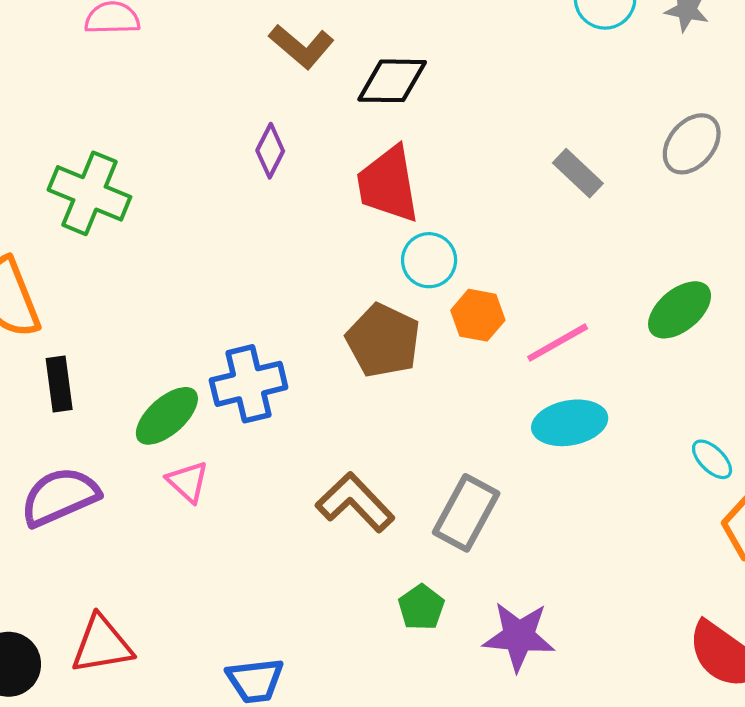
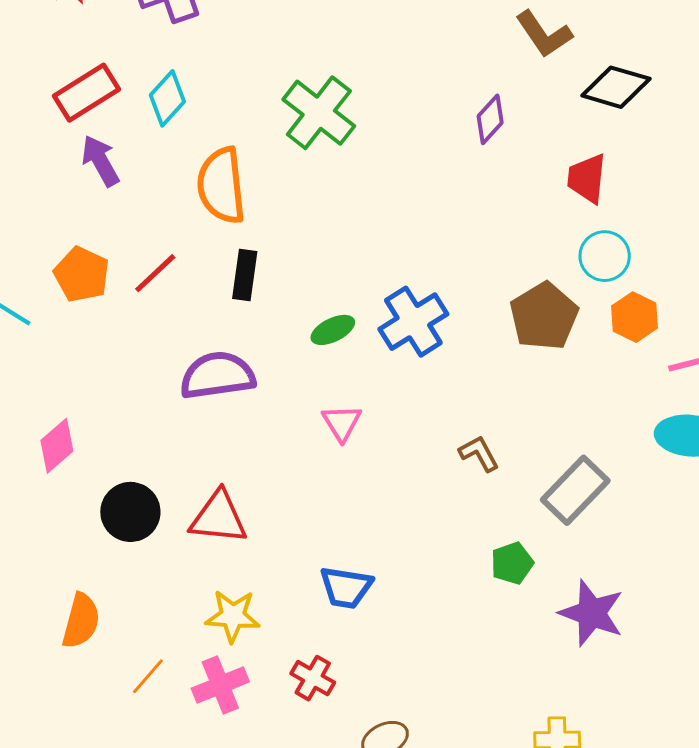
red trapezoid: (388, 184) -> (587, 178), size x0.7
blue cross: (249, 384) -> (413, 322), turned -34
green ellipse: (167, 416) -> (333, 330), size x0.7
pink triangle: (188, 482) -> (342, 423), moved
brown L-shape: (355, 502) -> (479, 453), size x0.6

